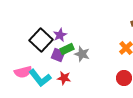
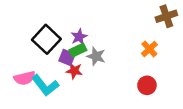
purple star: (60, 35) -> (79, 37), moved
red star: (64, 78) -> (74, 71), moved

